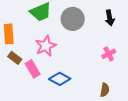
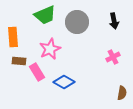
brown rectangle: (15, 58) -> (19, 61), turned -32
brown semicircle: (105, 90) -> (122, 93), moved

